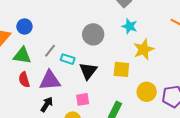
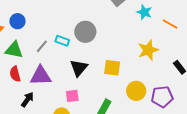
cyan star: (130, 26) -> (144, 12), moved
yellow star: (144, 49) -> (148, 50), moved
cyan rectangle: (68, 59) -> (62, 41), moved
black arrow: (47, 104) -> (27, 100), moved

